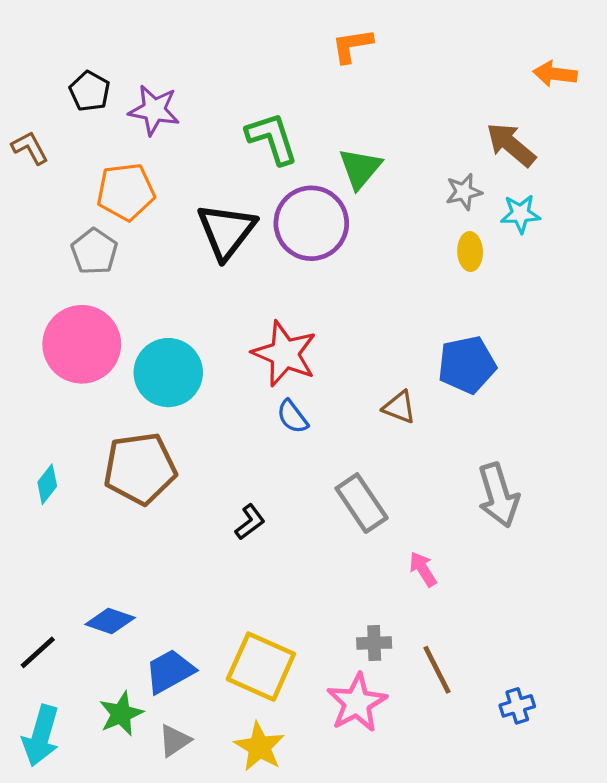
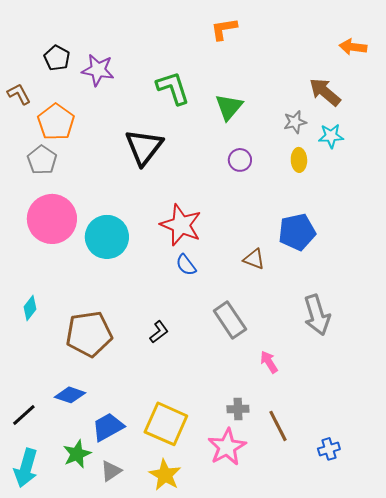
orange pentagon: (126, 192) -> (56, 122), moved, turned -30
purple circle: (311, 223) -> (240, 160), moved, size x0.5
gray pentagon: (94, 252) -> (42, 160), moved
brown pentagon: (140, 468) -> (89, 334), moved

